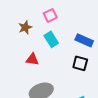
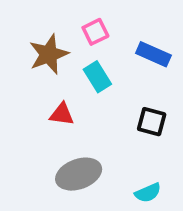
brown star: (25, 27) -> (49, 54), size x1.5
blue rectangle: (84, 40) -> (153, 54), moved

